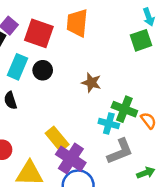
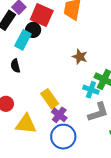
black circle: (43, 70) -> (33, 30), moved
purple cross: (71, 159) -> (59, 115), size x0.7

